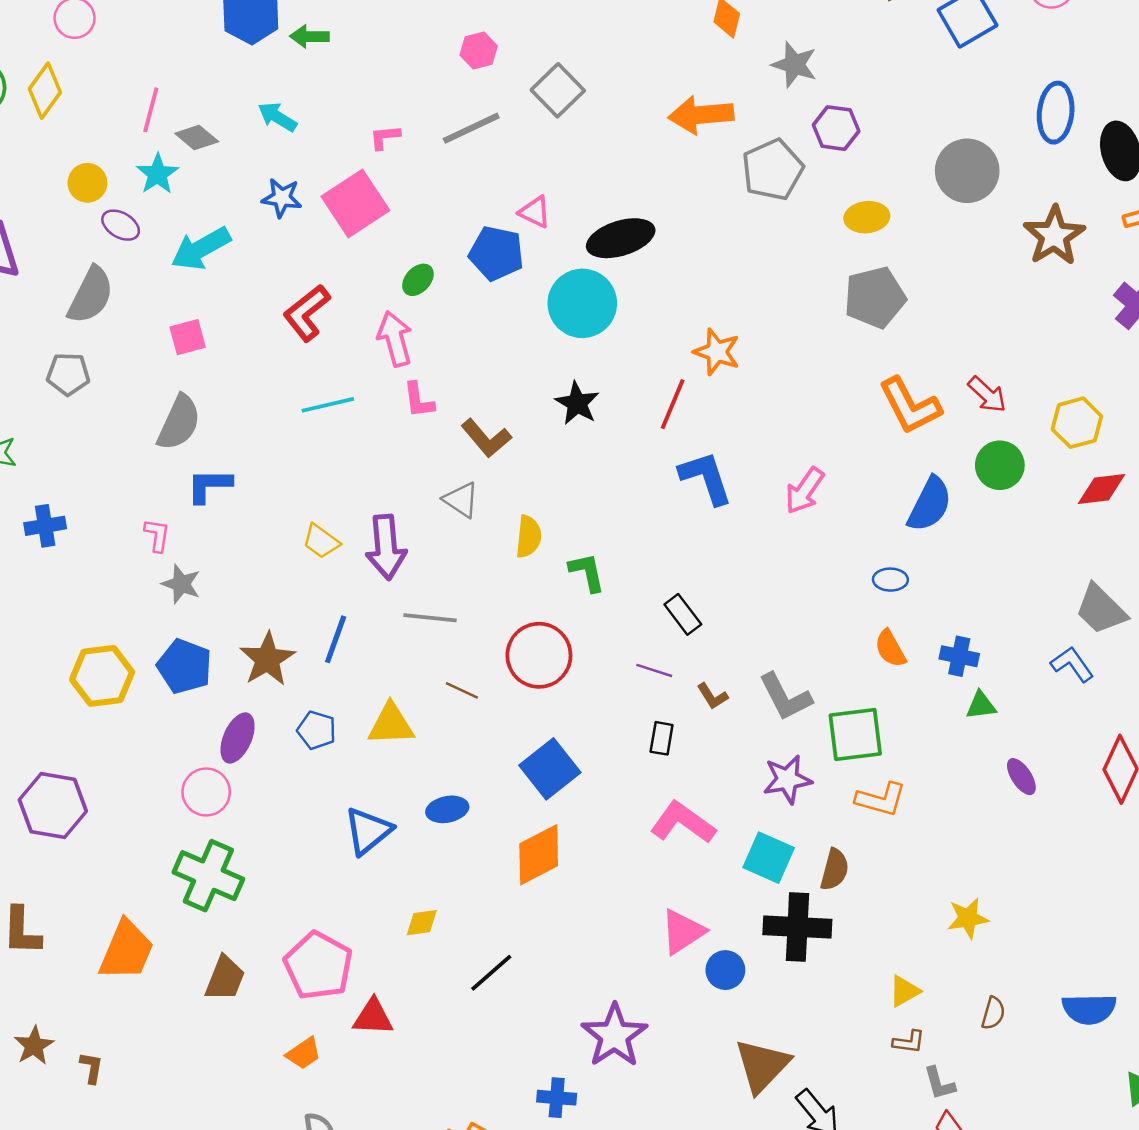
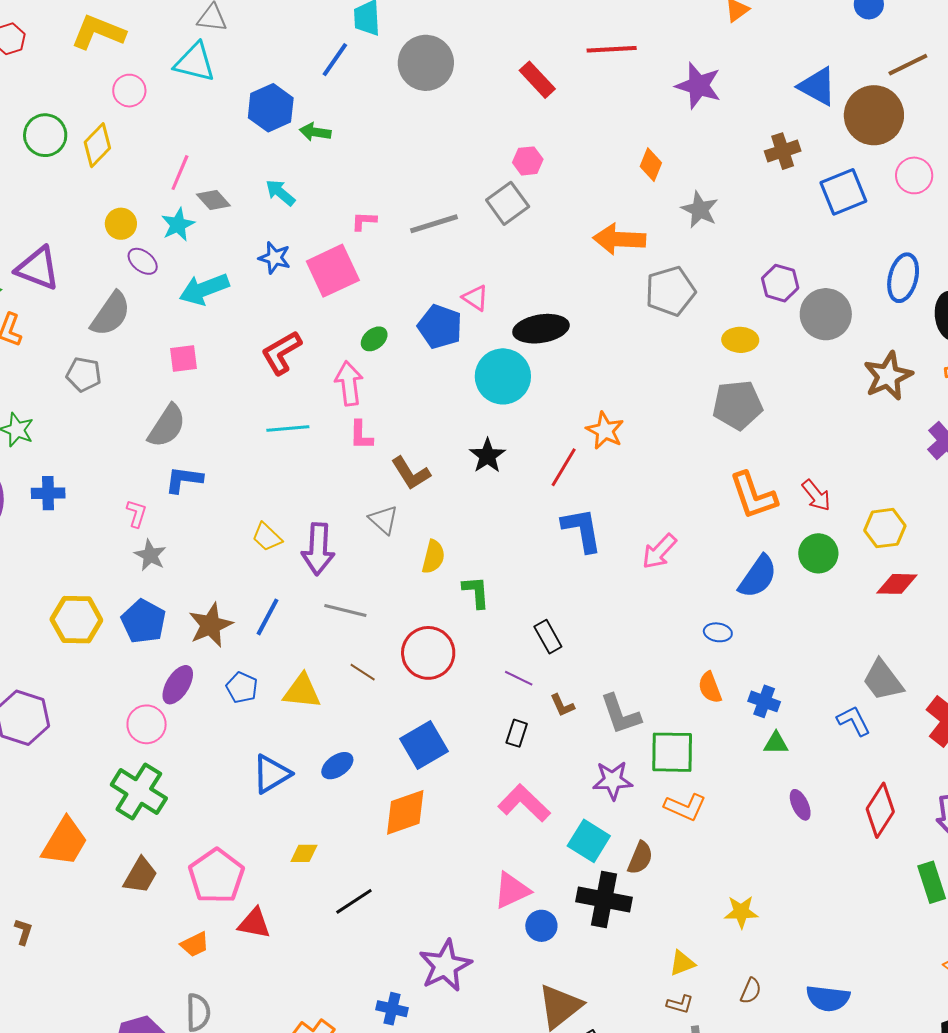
pink hexagon: (479, 50) -> (528, 161), moved
purple hexagon: (836, 128) -> (780, 283), moved
blue ellipse: (447, 809) -> (337, 766), turned -32

